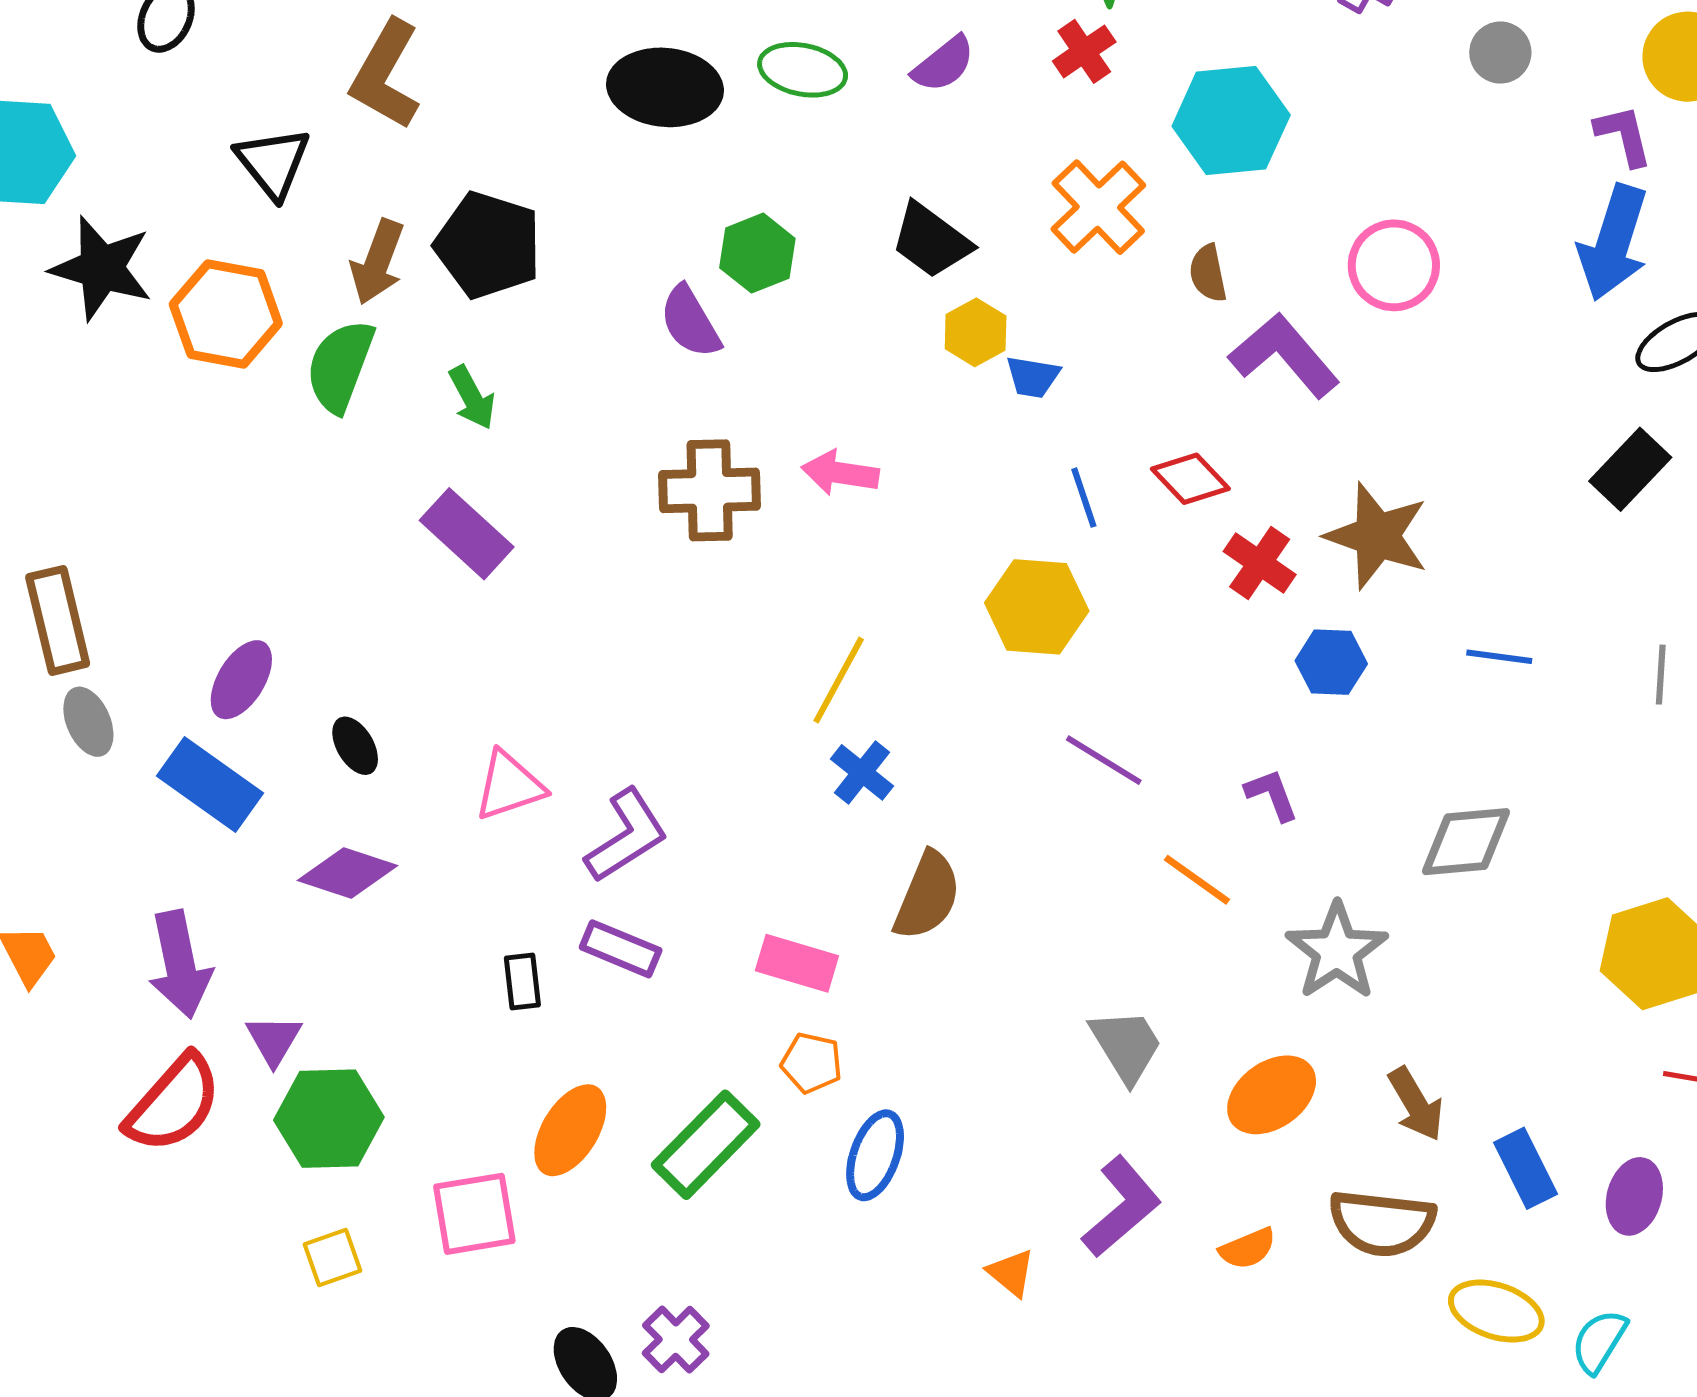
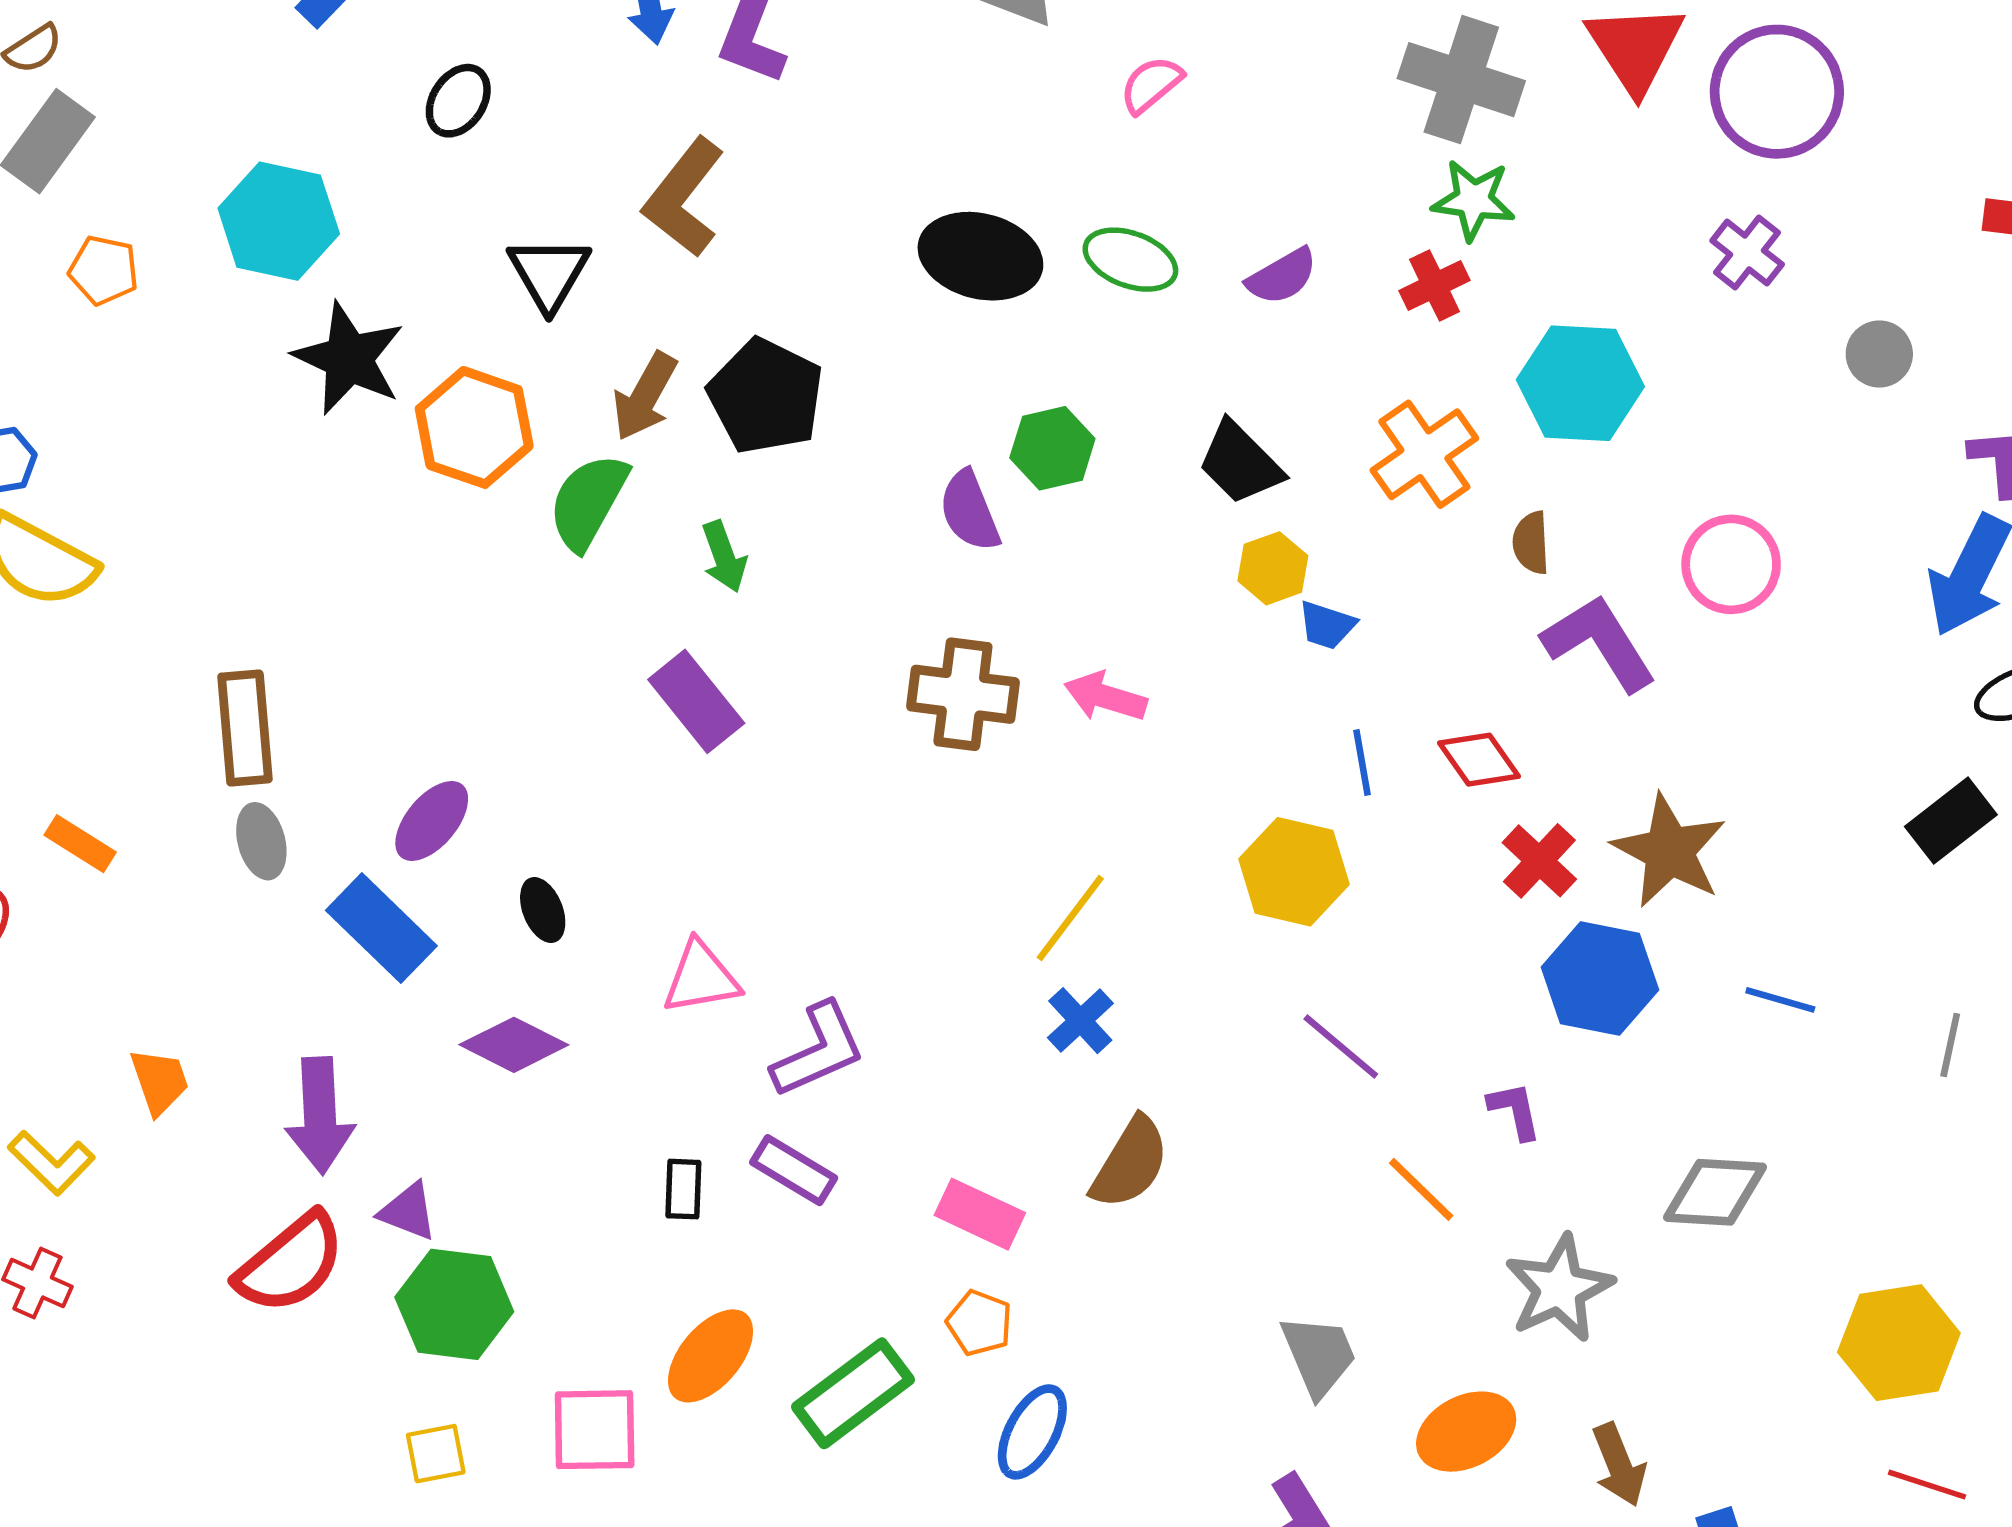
blue hexagon: (1331, 662) -> (1600, 978), size x1.5
purple triangle: (274, 1040) -> (408, 1211), turned -48

